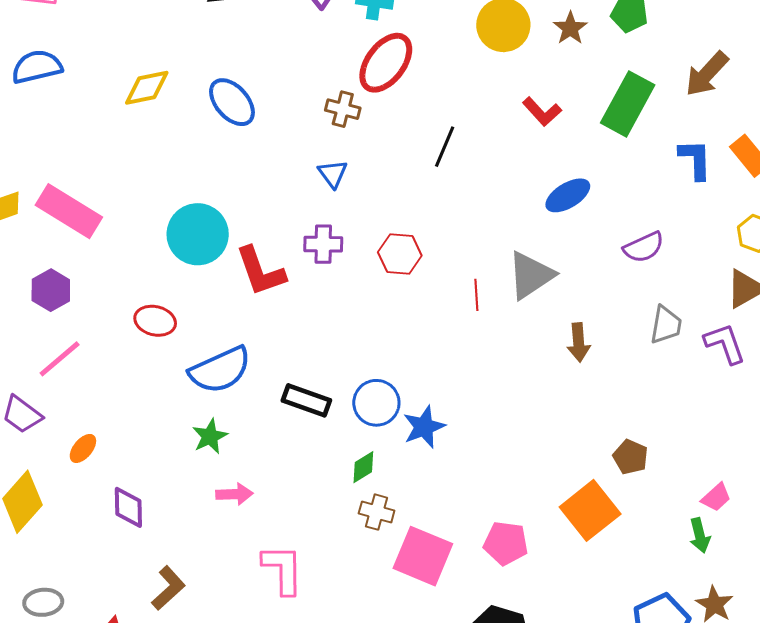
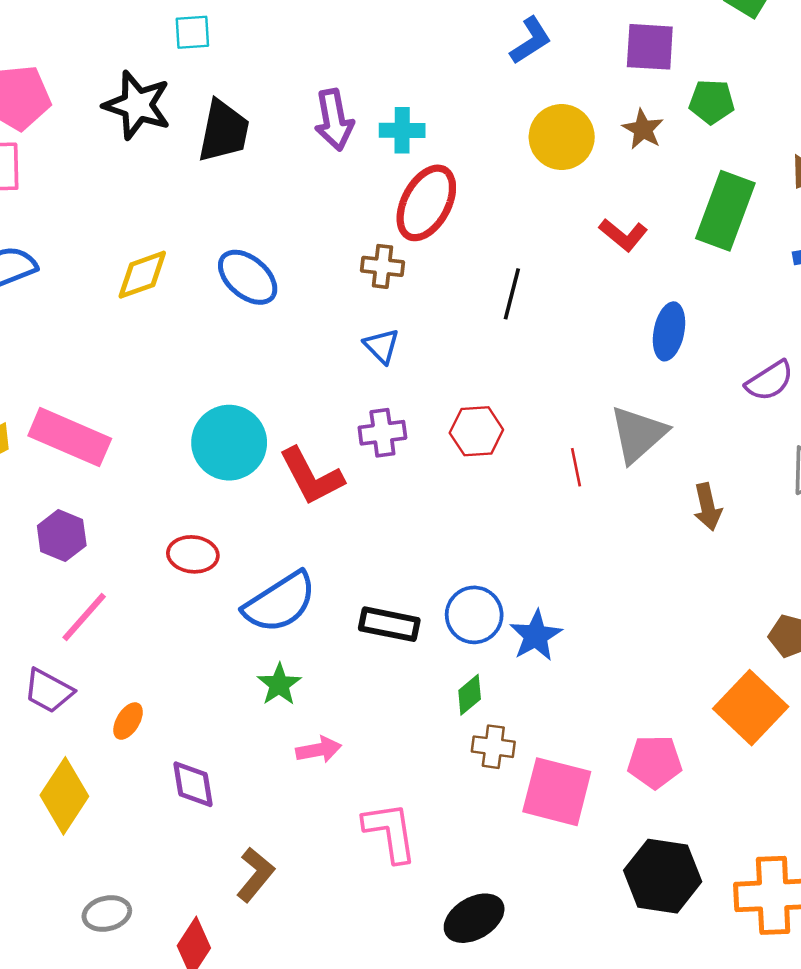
blue ellipse: (568, 195) -> (669, 331), turned -39

